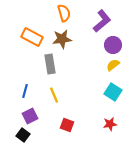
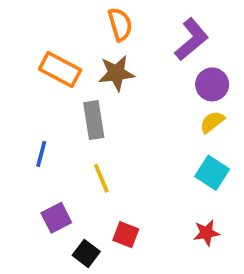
blue line: (25, 91) -> (41, 154), moved
black square: (23, 135) -> (86, 253), moved

